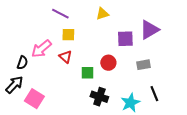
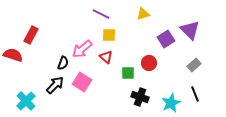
purple triangle: (149, 30) -> (190, 30), turned -45
purple square: (125, 39) -> (166, 39), turned -30
gray rectangle: (143, 65) -> (194, 65), moved, turned -32
pink square: (34, 99) -> (82, 82), moved

